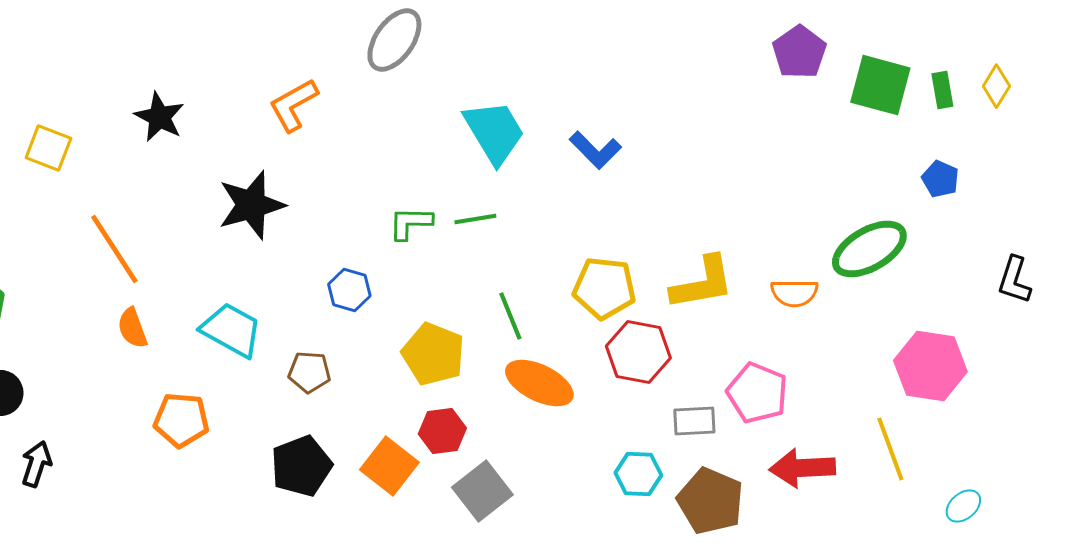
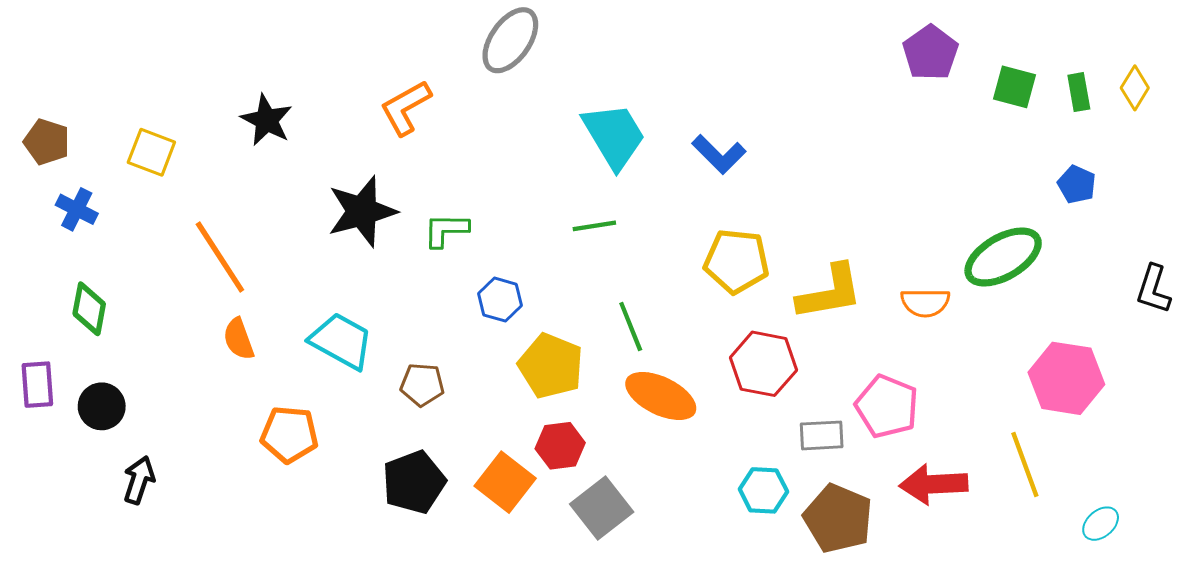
green square: (880, 85) -> (1014, 87), size x0.7
green L-shape: (410, 223) -> (446, 230), moved
yellow pentagon: (604, 288) -> (736, 261), moved
blue hexagon: (349, 290) -> (500, 300), moved

